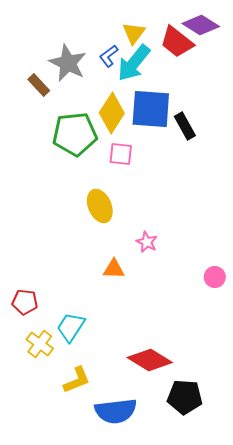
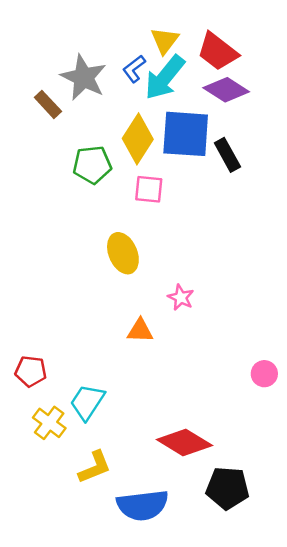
purple diamond: (201, 25) -> (226, 90), moved
green pentagon: (75, 134) -> (92, 165), size x0.7
pink circle: (215, 277) -> (264, 374), moved

